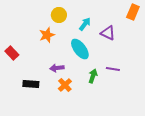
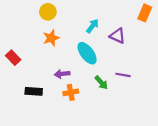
yellow circle: (59, 15) -> (48, 12), moved
green arrow: (93, 76) -> (101, 83), turned 120
orange cross: (65, 85) -> (71, 92), turned 32

